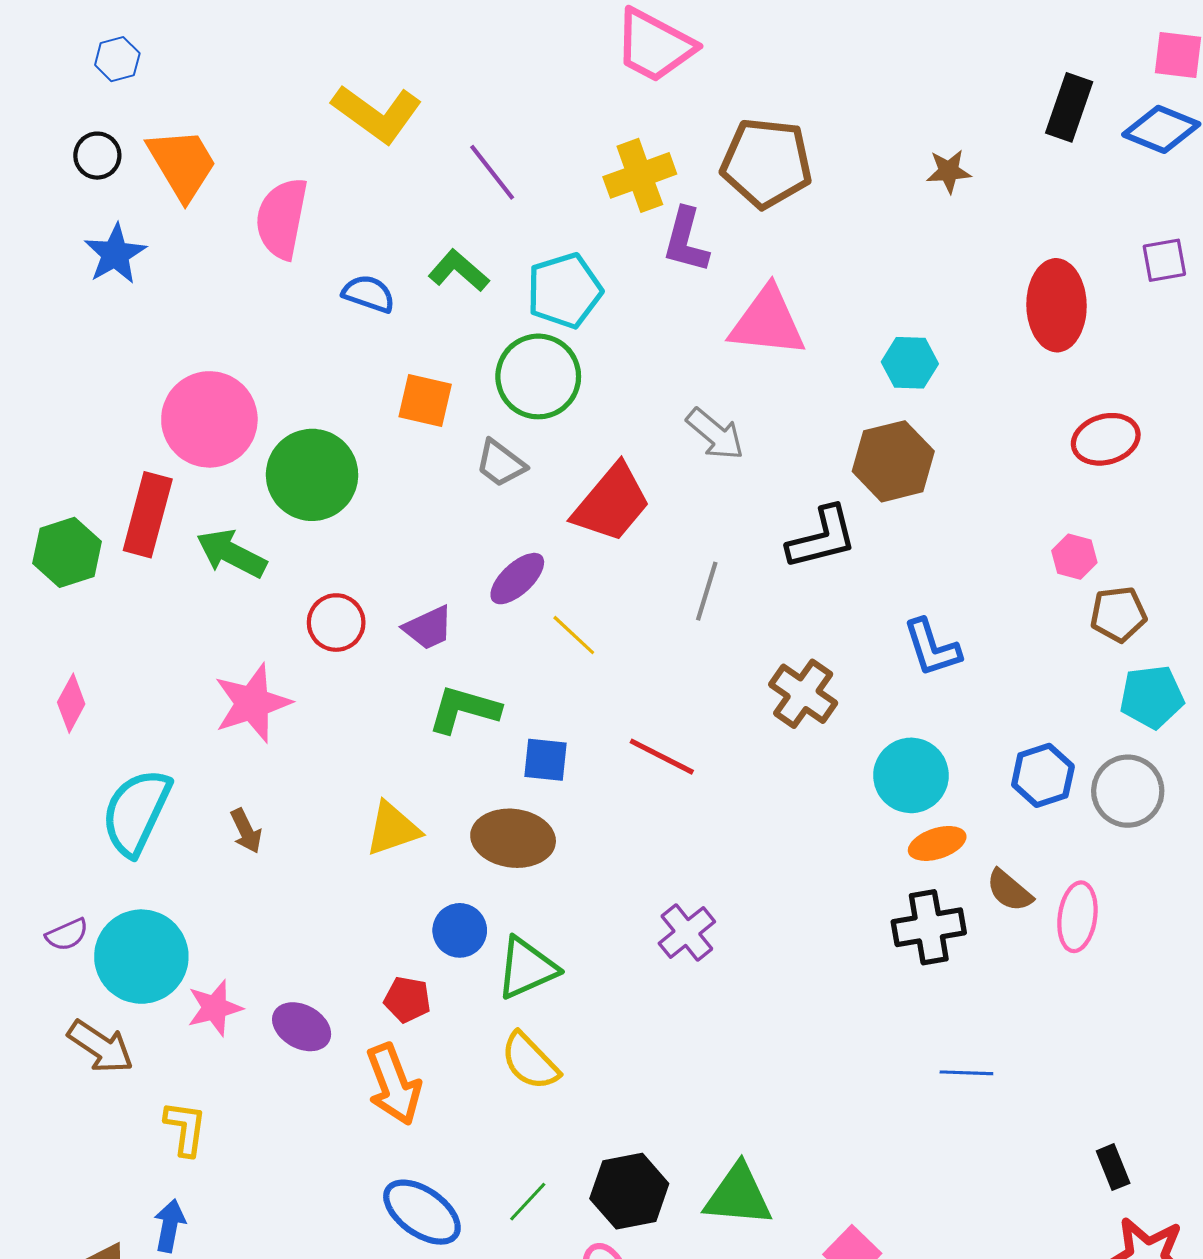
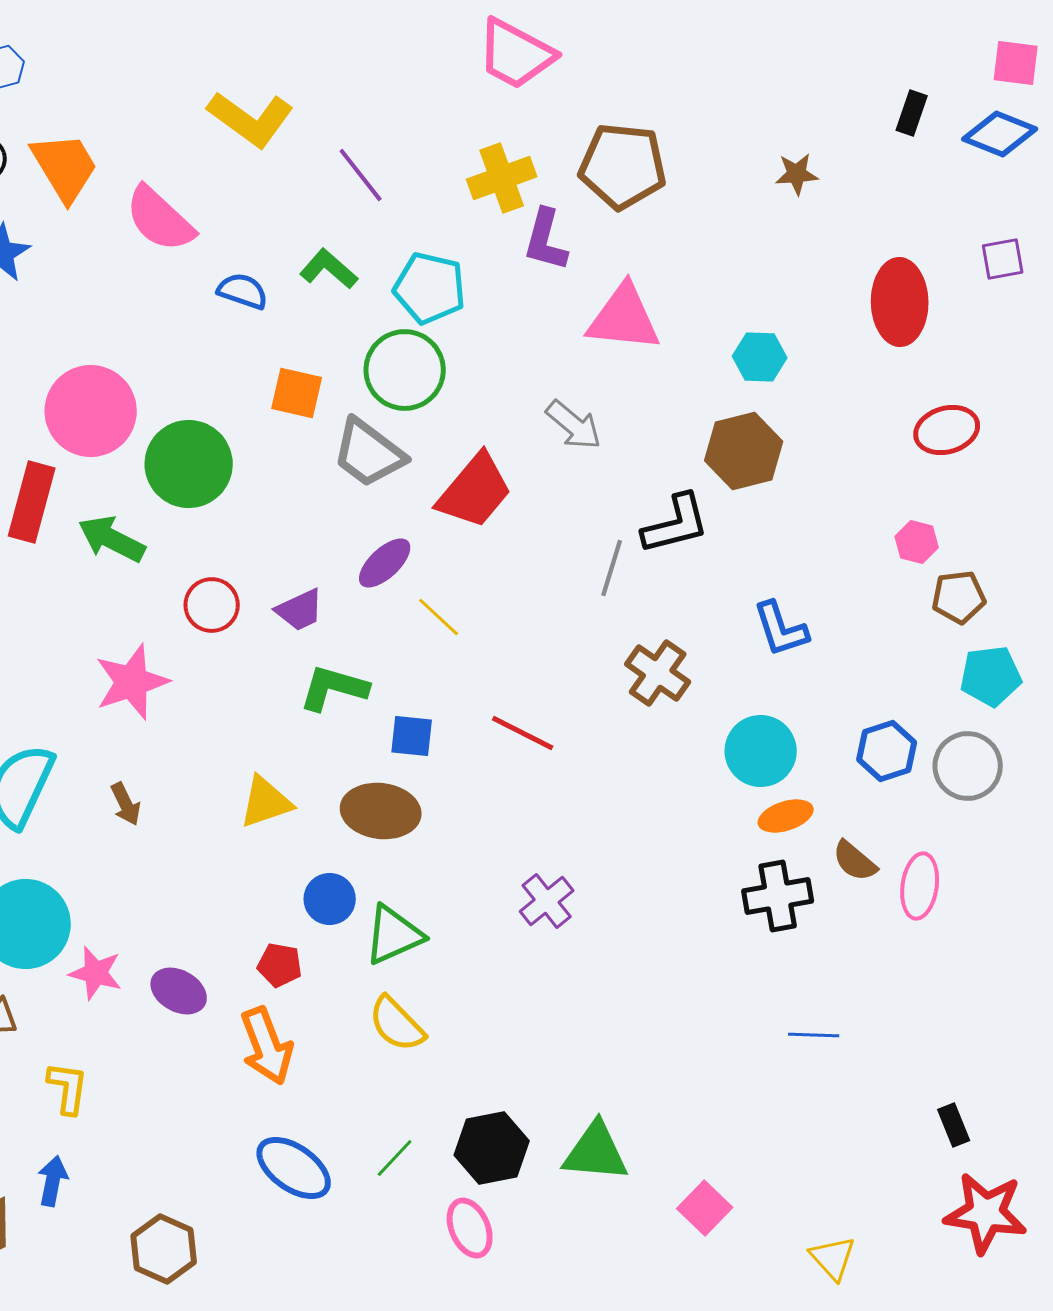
black rectangle: (1069, 107) -> (912, 113), size x0.7
pink semicircle: (282, 218) -> (160, 219), turned -58
cyan pentagon: (564, 291) -> (430, 288), turned 30
gray trapezoid: (501, 463) -> (369, 453), size x1.5
gray line: (707, 591) -> (612, 568), moved
pink star: (215, 1008) -> (96, 973), turned 30

